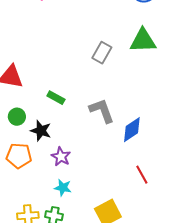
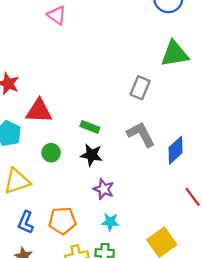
gray rectangle: (102, 53) -> (140, 88), moved
black star: (41, 131) -> (92, 155), moved
orange pentagon: (19, 156) -> (62, 221), moved

